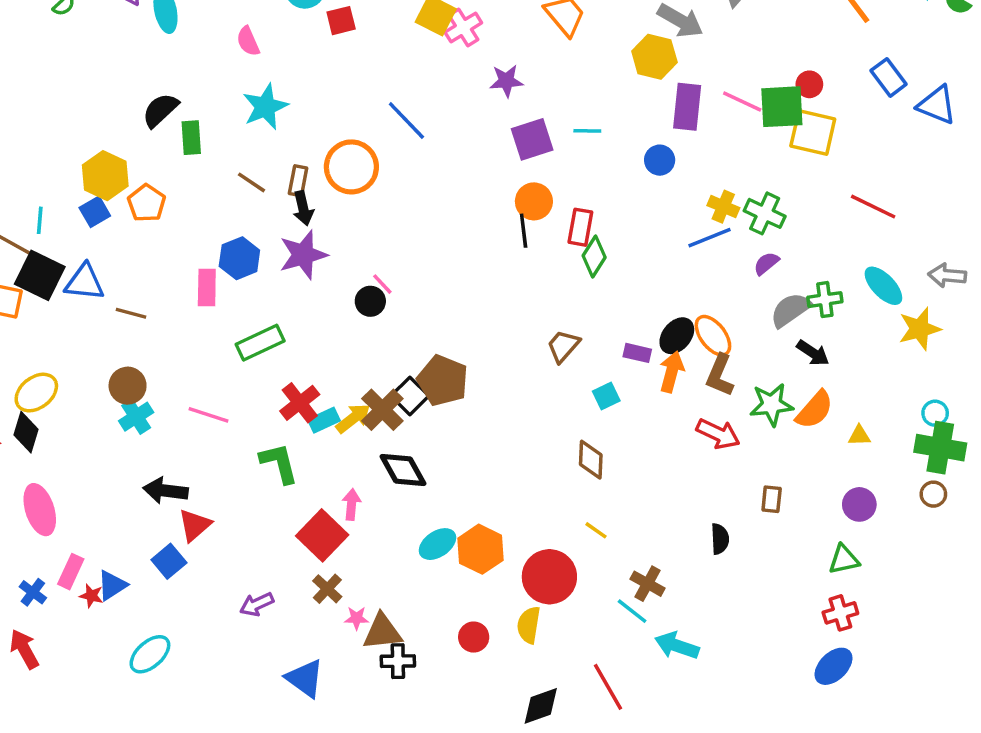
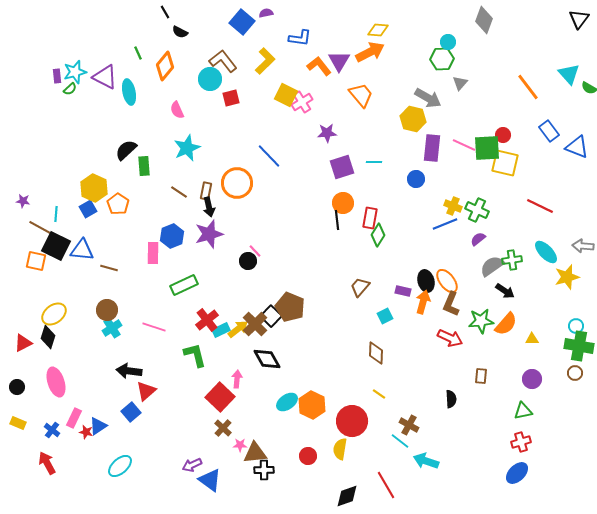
black ellipse: (677, 336) -> (426, 281), turned -55
purple arrow: (257, 604) -> (192, 465), moved

